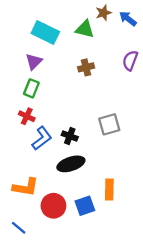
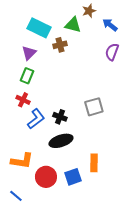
blue arrow: (128, 19) -> (110, 25), moved
brown cross: (86, 67) -> (60, 45), moved

